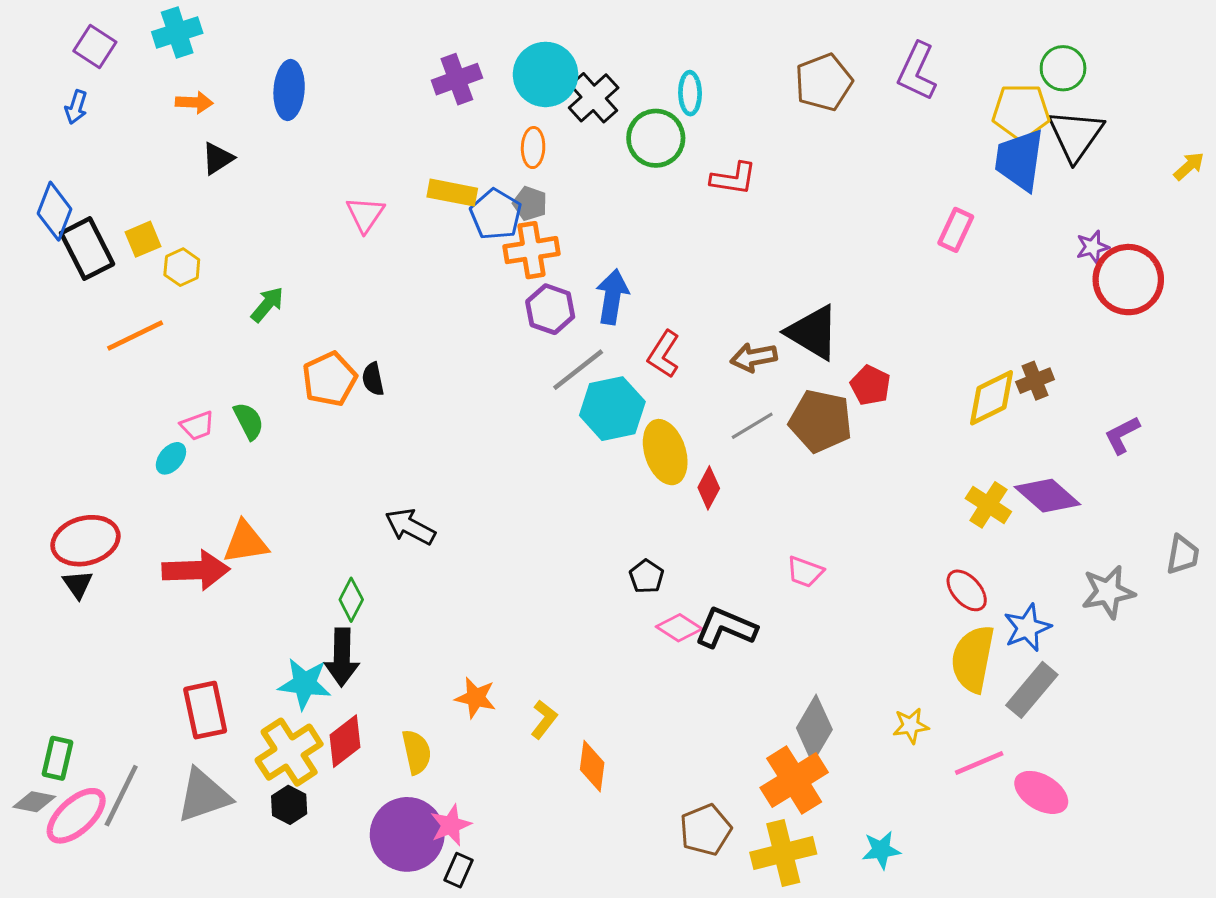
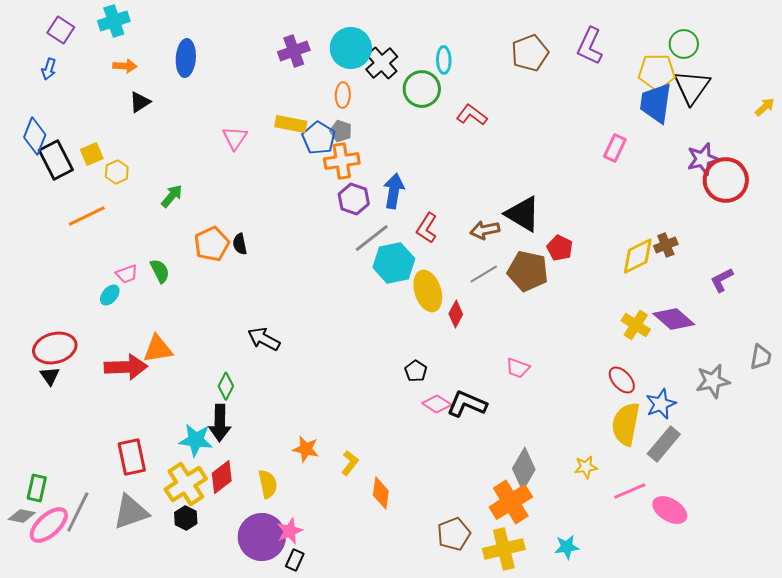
red L-shape: (734, 179) -> (472, 115), turned -152
purple star: (1093, 247) -> (703, 159), size x1.5

